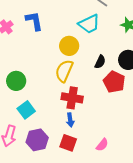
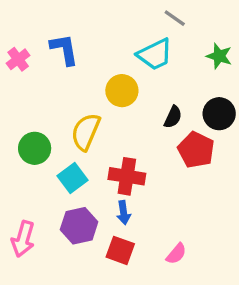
yellow semicircle: (64, 71) -> (86, 132), moved
cyan square: (26, 110) -> (72, 178), moved
purple hexagon: (37, 140) -> (79, 226), moved

